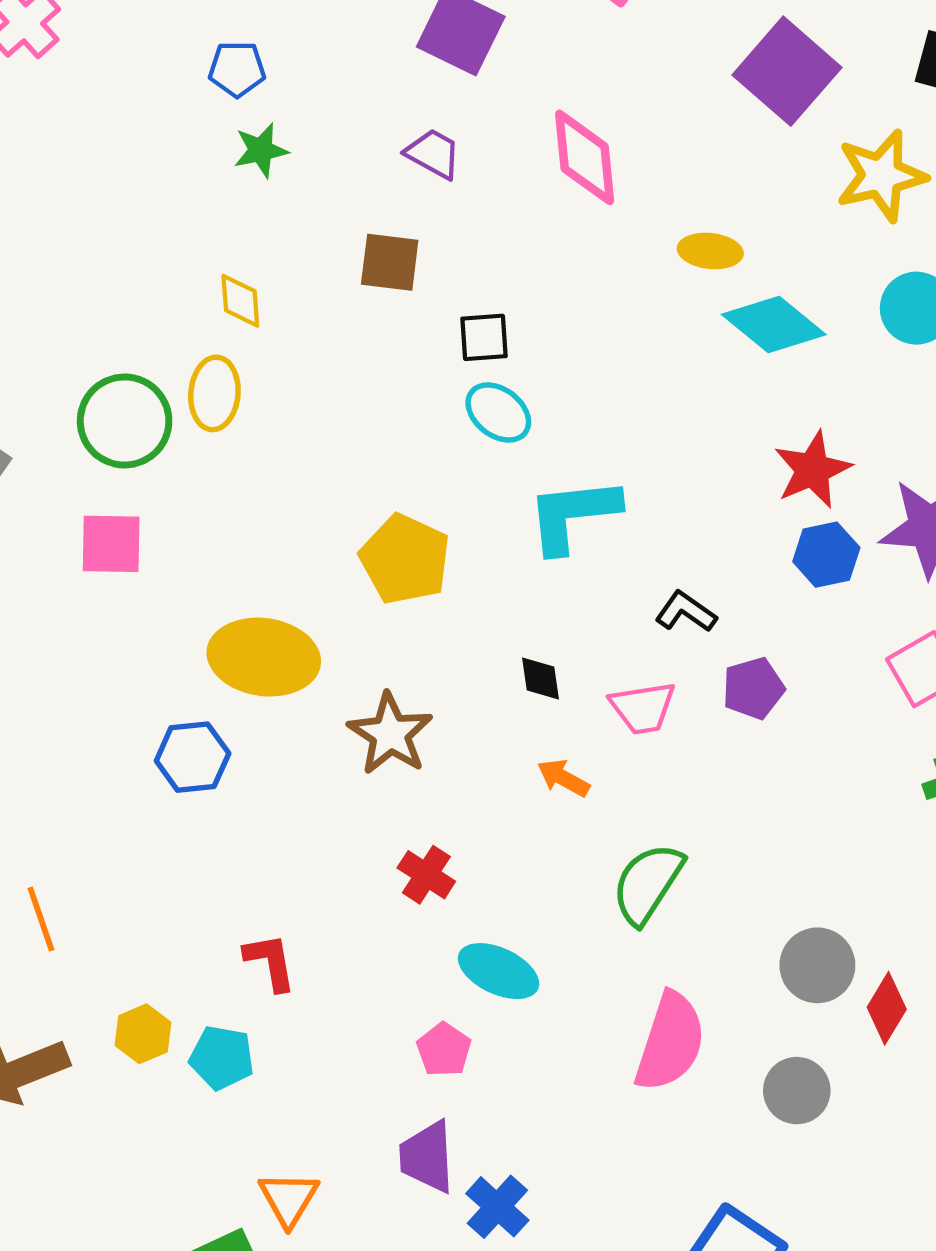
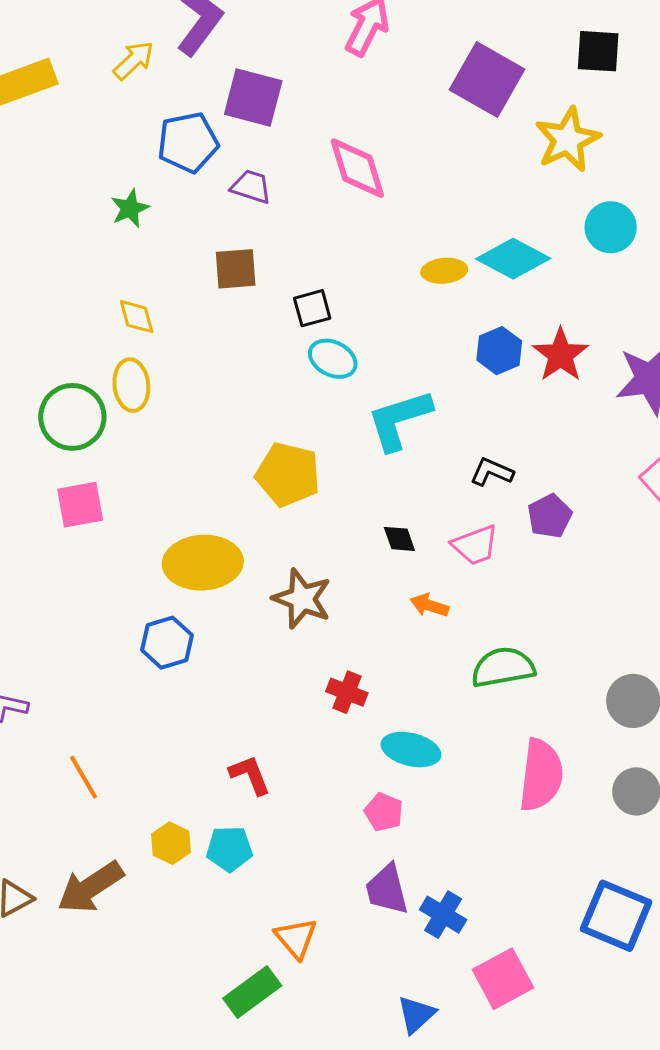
blue pentagon: (237, 69) -> (188, 142), moved, size x1.5
yellow ellipse: (710, 251) -> (444, 271), moved
blue hexagon: (826, 555) -> (499, 351), moved
green semicircle: (648, 883) -> (503, 667), turned 58

